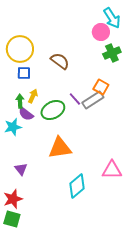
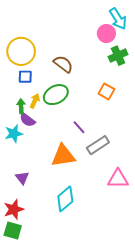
purple line: (75, 99) -> (79, 127), moved
gray rectangle: (93, 100) -> (98, 145), moved
green ellipse: (53, 110) -> (56, 95), moved
cyan diamond: (77, 186) -> (65, 199), moved

